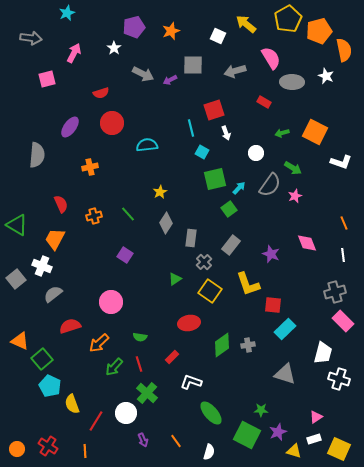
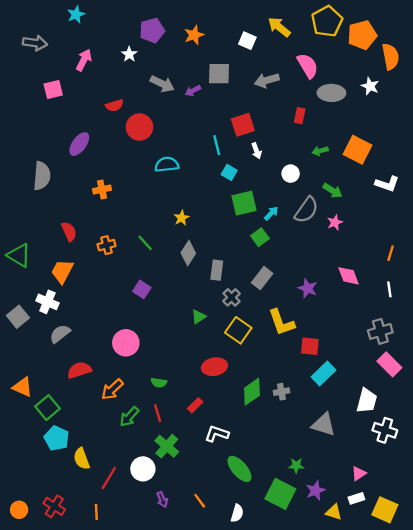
red rectangle: (264, 102) -> (300, 116), turned 72
red circle: (112, 123) -> (139, 127), moved
orange line: (344, 223) -> (391, 253), turned 40

